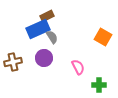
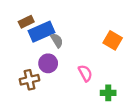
brown rectangle: (47, 16) -> (26, 22), moved
brown cross: (13, 62) -> (30, 80), moved

